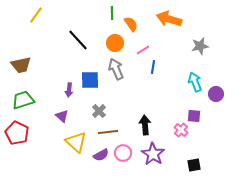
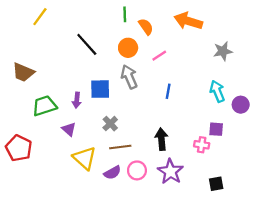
brown trapezoid: (21, 65) -> (23, 72), turned 35
blue line: (153, 67) -> (168, 91), moved
green trapezoid: (23, 100) -> (44, 106), moved
pink cross: (181, 130) -> (202, 145), turned -32

